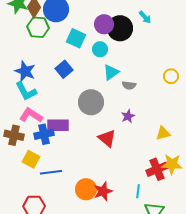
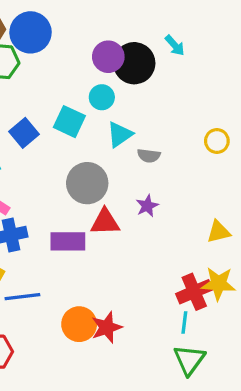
cyan square: (76, 38) -> (69, 122), moved
blue square: (64, 69) -> (24, 133), moved
purple rectangle: (58, 125) -> (68, 241), moved
yellow triangle: (163, 133) -> (219, 232), moved
red triangle: (107, 138) -> (105, 222), moved, turned -42
cyan line: (138, 191) -> (184, 323), moved

